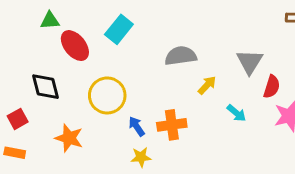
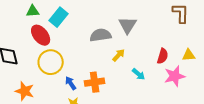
green triangle: (50, 21) -> (33, 11), moved
red ellipse: (75, 46) -> (41, 35), moved
gray triangle: (250, 62) -> (128, 25), moved

